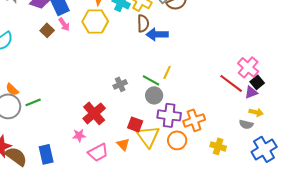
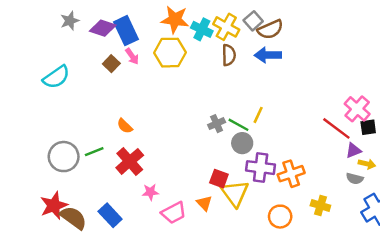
blue arrow: (157, 34) -> (268, 55), moved
black square: (257, 82) -> (368, 127), turned 32
gray cross: (120, 84) -> (217, 124), moved
orange semicircle: (12, 89) -> (125, 126), moved
purple triangle: (251, 92) -> (354, 150), moved
red cross: (94, 113) -> (130, 161), moved
orange circle: (177, 140) -> (280, 217), moved
blue rectangle: (46, 154) -> (110, 215), turned -30

